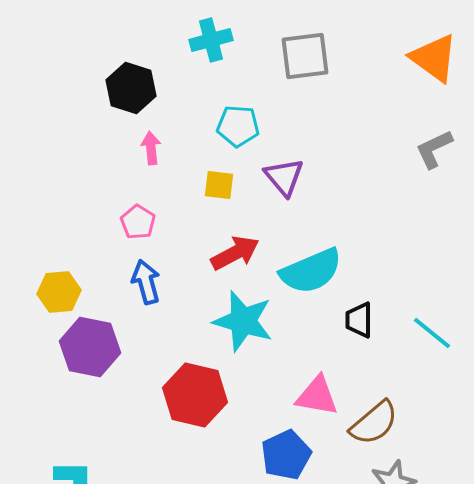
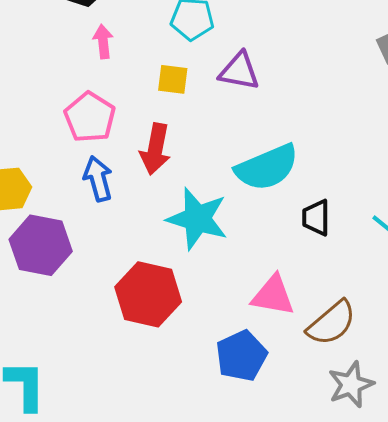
purple triangle: (284, 177) -> (239, 71), turned -39
pink pentagon: (138, 222) -> (90, 117), size x1.4
red arrow: (235, 253) -> (155, 149), moved, turned 129

